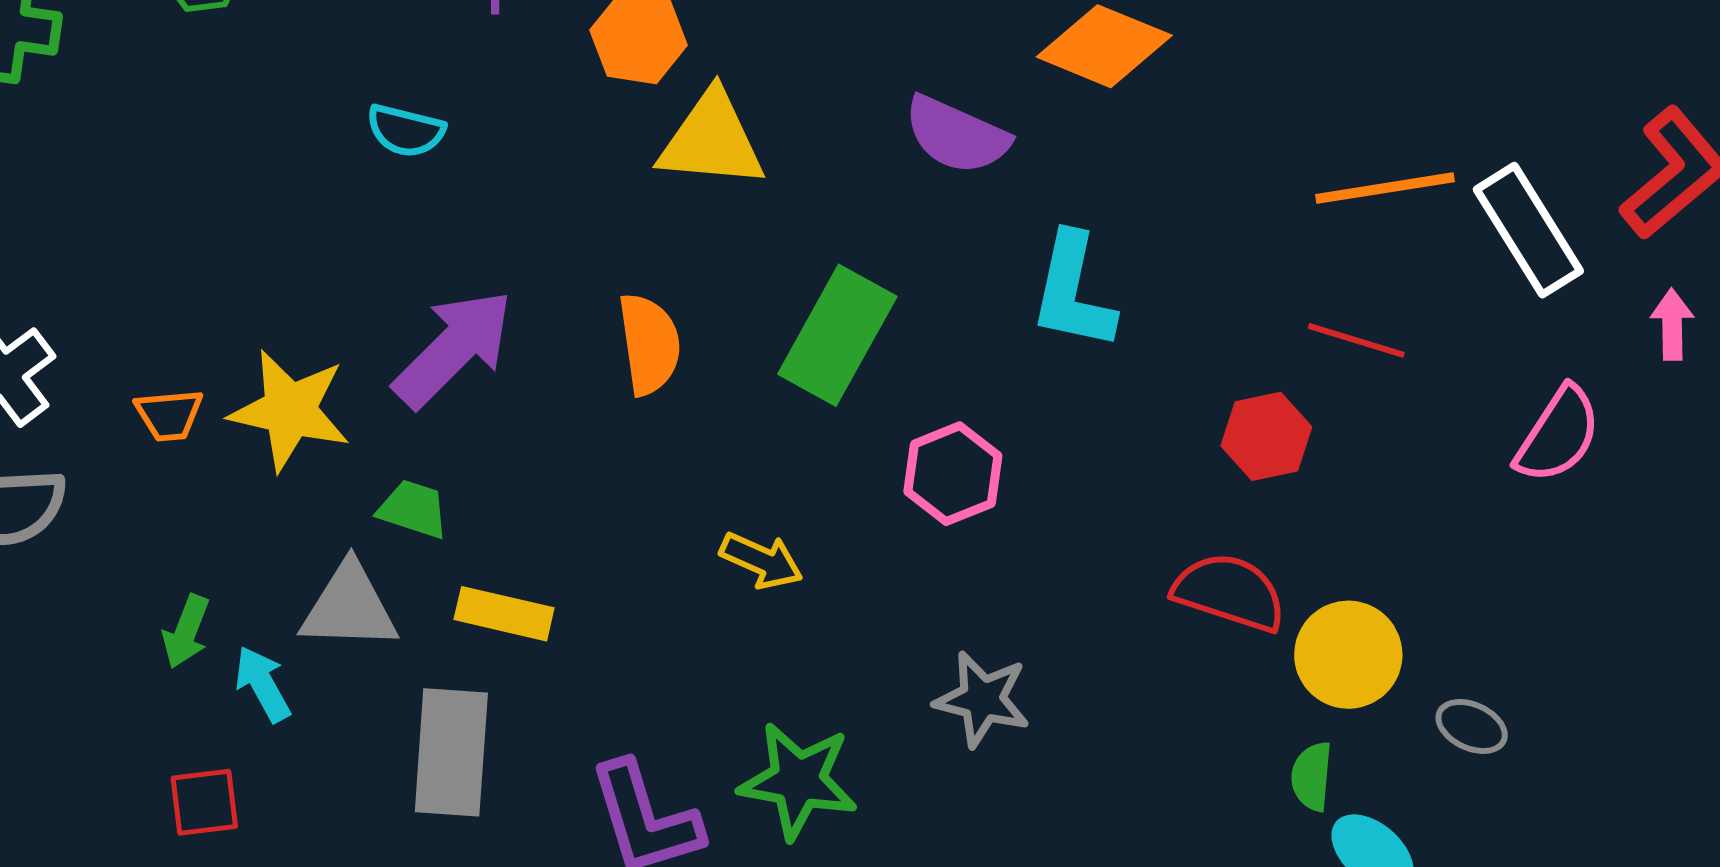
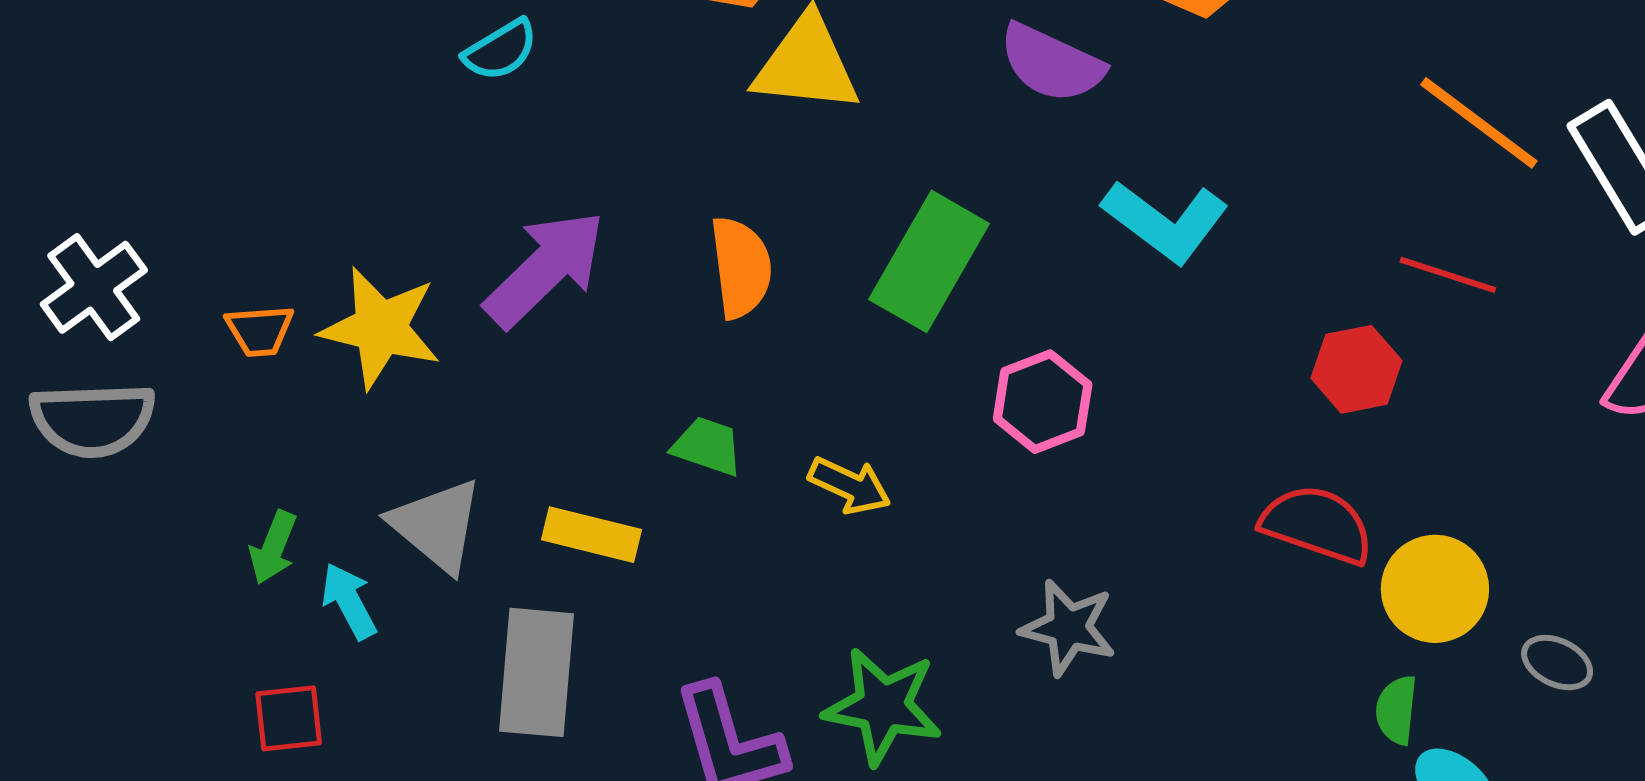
cyan semicircle: (406, 131) -> (501, 50), turned -46
orange line: (1385, 188) -> (1479, 123), turned 45
cyan L-shape: (1073, 292) -> (1165, 221), turned -66
green trapezoid: (413, 509) -> (707, 446), moved
gray triangle: (349, 607) -> (437, 525), turned 37

